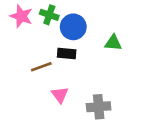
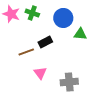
blue circle: (73, 27) -> (63, 18), moved
black rectangle: (67, 53) -> (45, 42), turned -32

